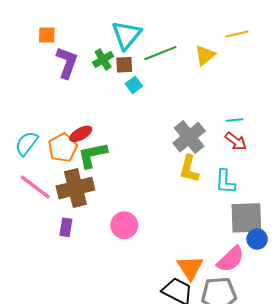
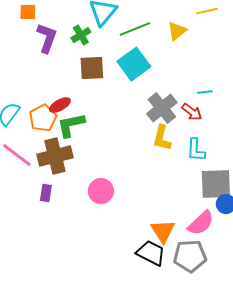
brown square: (124, 65) -> (92, 68), moved, size x1.5
cyan square: (134, 85) -> (134, 64), moved, size x2.0
red arrow: (236, 141) -> (192, 112), moved

